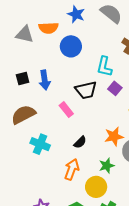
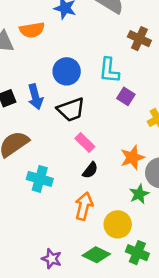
blue circle: (71, 46) -> (67, 71), moved
black trapezoid: (86, 90) -> (71, 110), moved
pink rectangle: (66, 110) -> (85, 143), moved
green star: (107, 166) -> (139, 194), moved

